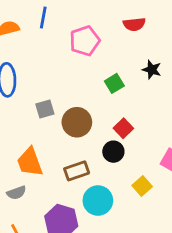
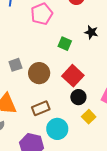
green square: (114, 83) -> (65, 44), turned -32
red square: (123, 128) -> (73, 76), size x1.5
black circle: (113, 152) -> (78, 97), moved

